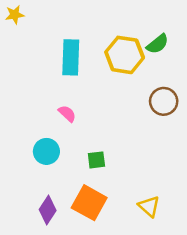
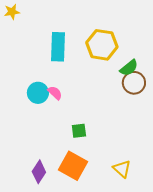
green semicircle: (158, 44) -> (129, 68), moved
cyan circle: (46, 151) -> (38, 93), moved

